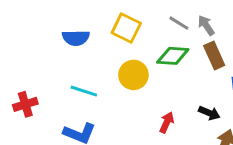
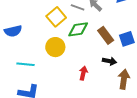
yellow square: (126, 28) -> (56, 17), moved, turned 36
brown rectangle: (214, 56) -> (106, 35), moved

